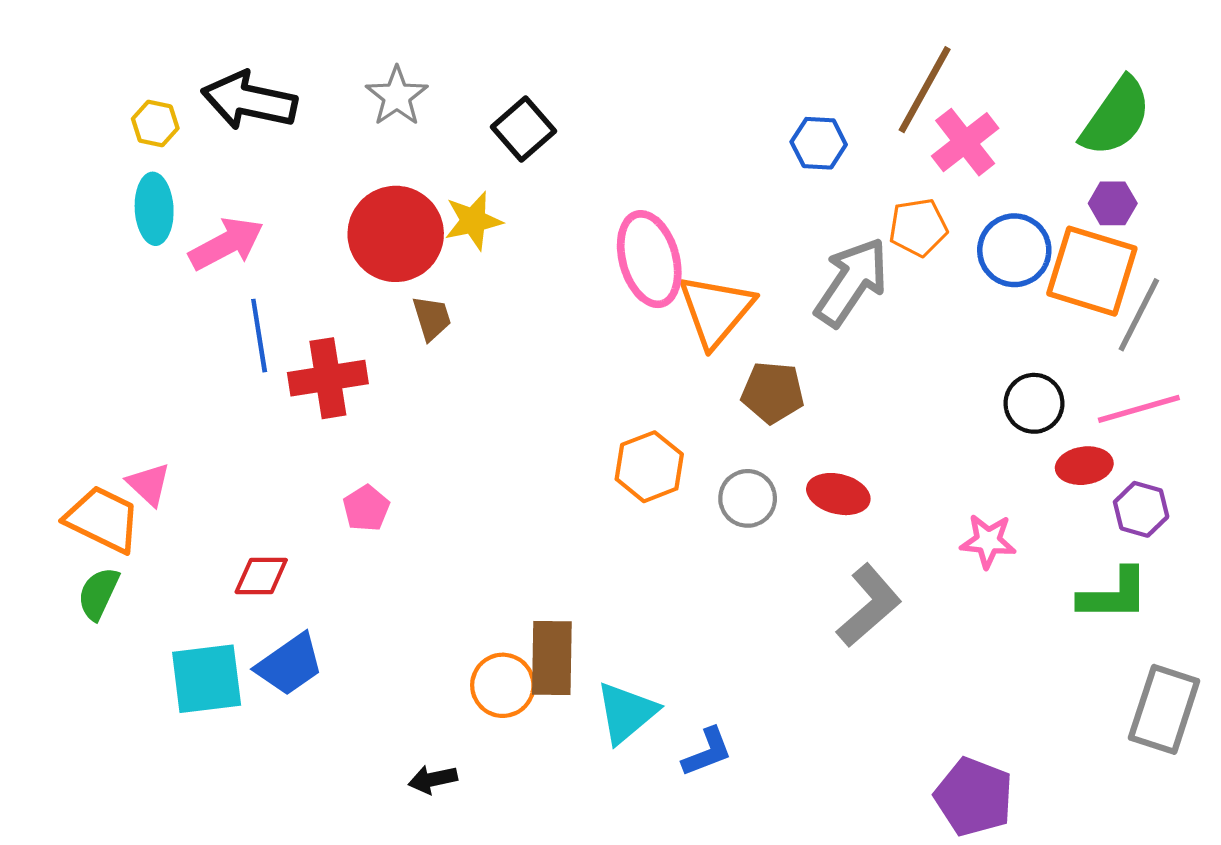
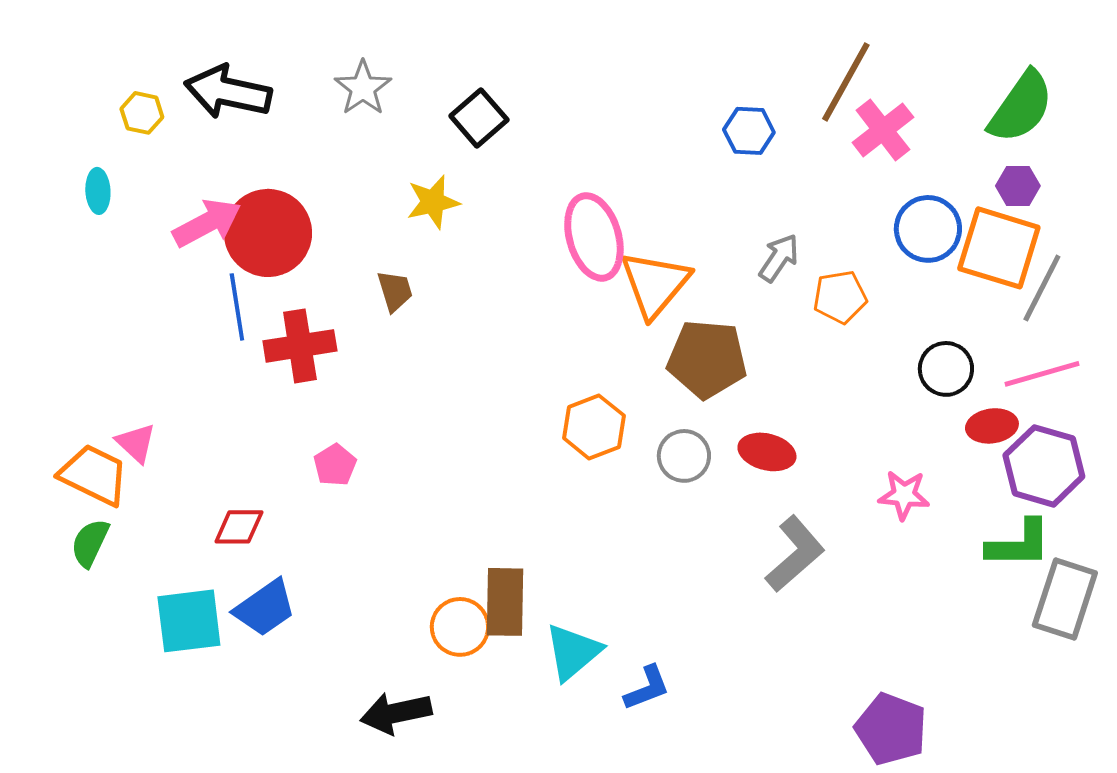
cyan ellipse: (154, 209) -> (98, 191), moved, size x0.7
orange pentagon: (918, 227) -> (840, 297), moved
red circle: (396, 234) -> (268, 233), moved
gray arrow: (851, 282) -> (779, 258), size x0.6
brown pentagon: (773, 392) -> (707, 359), size x1.4
purple hexagon: (1141, 509) -> (1044, 466), size x1.6
gray rectangle: (1164, 709) -> (1065, 599), moved
black arrow: (433, 779) -> (396, 713), size x1.6

